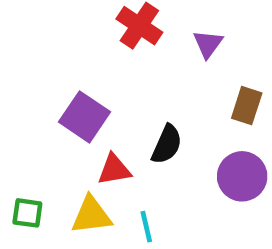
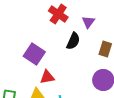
black semicircle: (167, 144) -> (73, 41), moved

